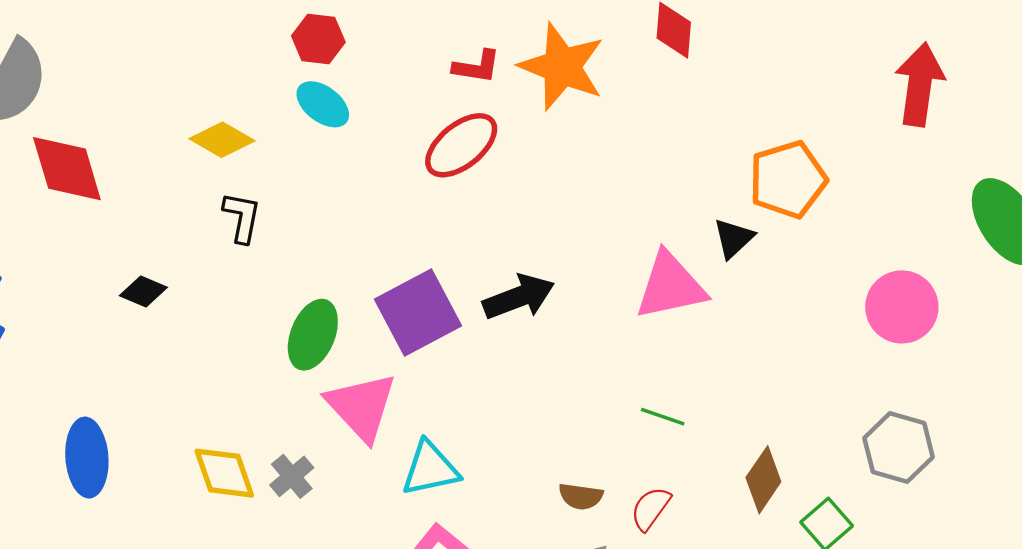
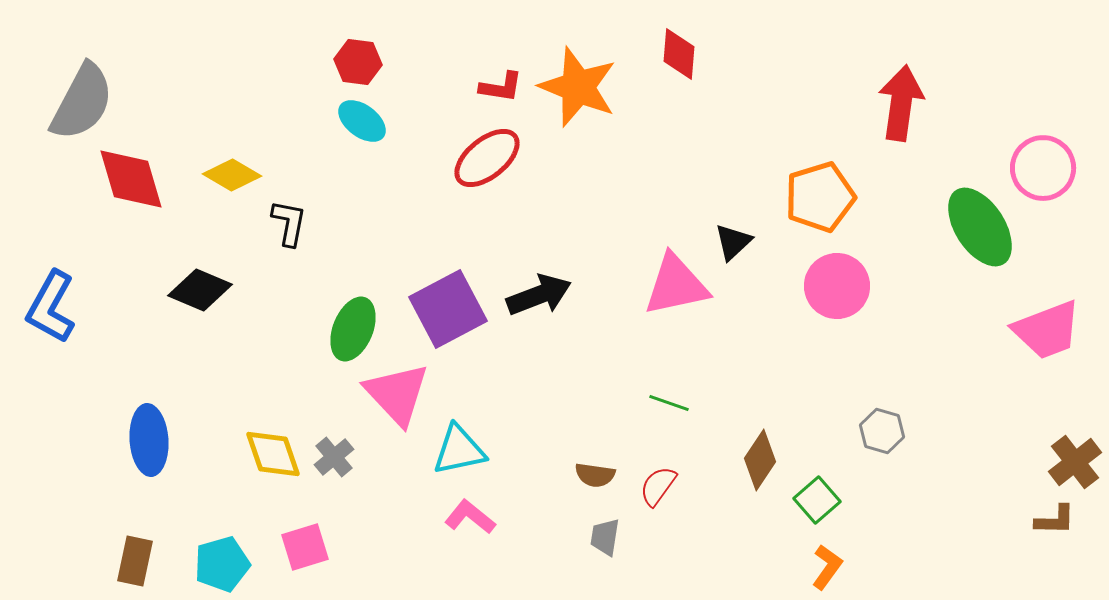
yellow diamond: (222, 140) -> (232, 175), moved
orange pentagon: (788, 180) -> (820, 197), moved
black diamond: (143, 291) -> (200, 290), size x1.5
pink circle: (902, 307) -> (837, 286), moved
gray hexagon: (899, 448) -> (882, 431), size x0.7

